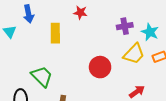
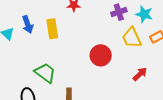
blue arrow: (28, 14) -> (28, 24), moved
yellow trapezoid: (134, 54) -> (132, 38), turned 120

